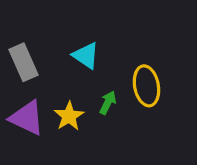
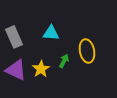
cyan triangle: (86, 56) -> (51, 33), turned -30

